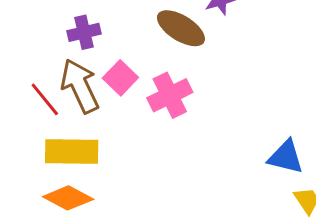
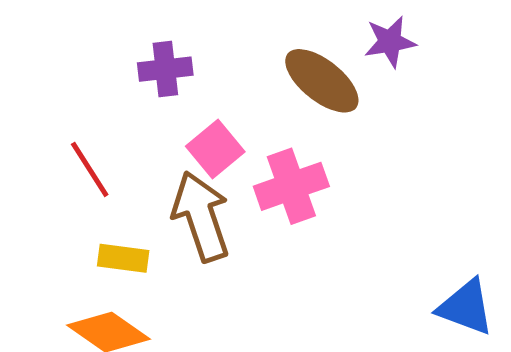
brown arrow: (80, 86) -> (201, 216), moved
yellow rectangle: (72, 152) -> (123, 258), size x0.6

